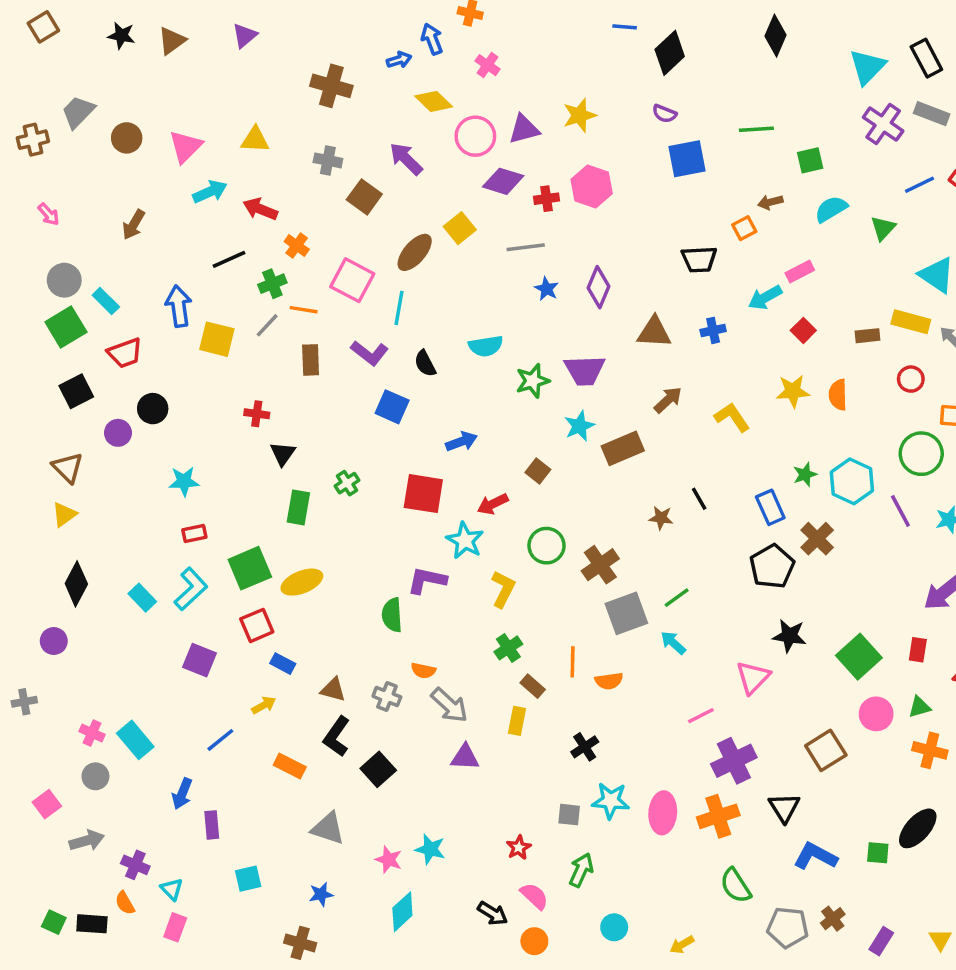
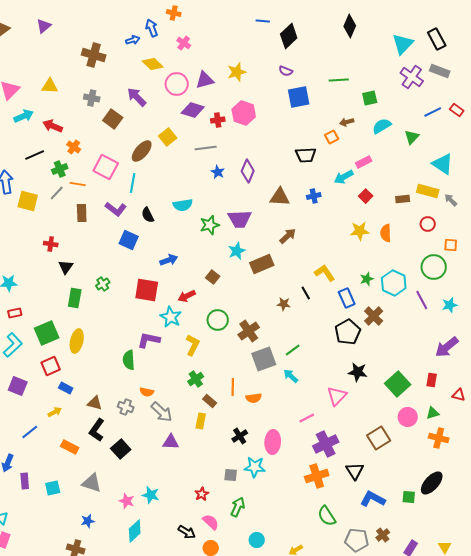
yellow L-shape: (732, 417) -> (325, 273), moved
yellow ellipse: (302, 582) -> (77, 341), turned -55
pink ellipse: (663, 813) -> (273, 442), moved
cyan square: (248, 879) -> (53, 488), moved

